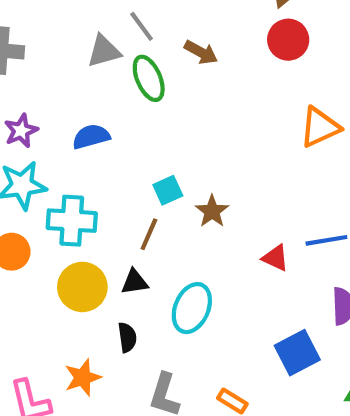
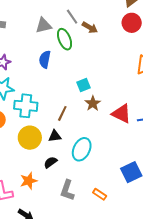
gray line: (142, 26) -> (72, 17), moved
blue semicircle: (91, 137) -> (45, 59), moved, turned -66
cyan square: (168, 190) -> (84, 85), moved
red triangle: (275, 258) -> (121, 114), moved, size x1.5
black semicircle: (127, 337) -> (50, 162), turned -120

